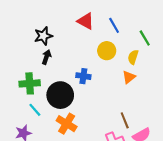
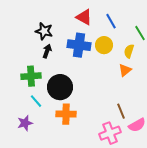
black star: (43, 36) -> (44, 31), turned 30
blue cross: (83, 76) -> (79, 45), moved, size x1.6
orange cross: (67, 124) -> (66, 114), turned -30

